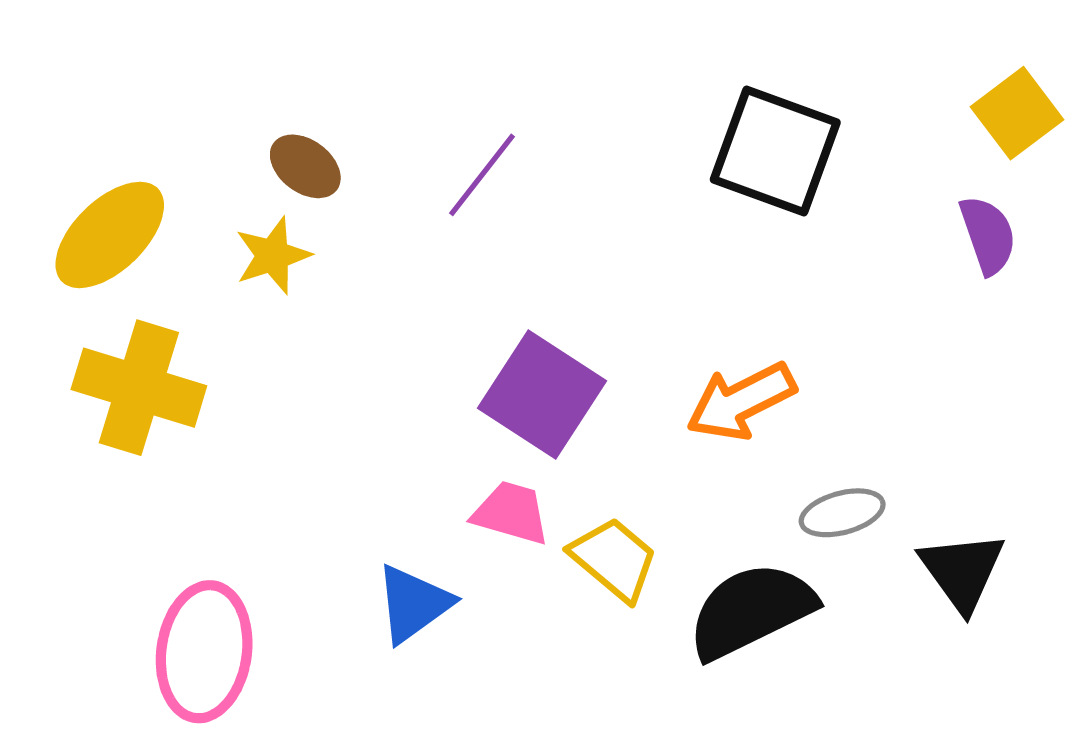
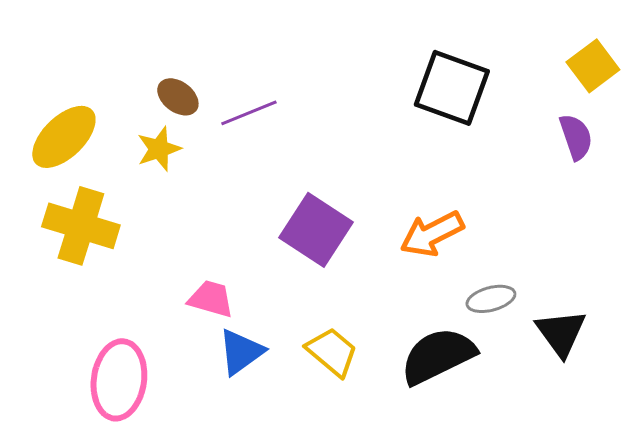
purple line: (482, 175) -> (249, 113), moved, turned 30
pink trapezoid: (511, 513) -> (211, 299), moved
yellow trapezoid: (614, 559) -> (332, 352), moved

